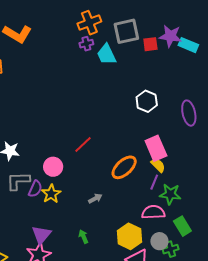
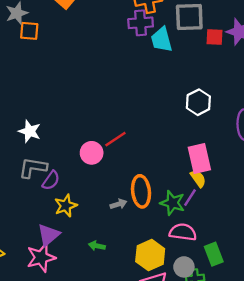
purple cross: (86, 44) -> (141, 23), size x1.5
pink circle: (53, 167) -> (92, 153), moved
orange ellipse: (124, 167) -> (141, 191), moved, turned -64
yellow star: (51, 194) -> (66, 206), moved
green star: (170, 194) -> (172, 203), moved
green arrow: (83, 237) -> (97, 246), turned -64

